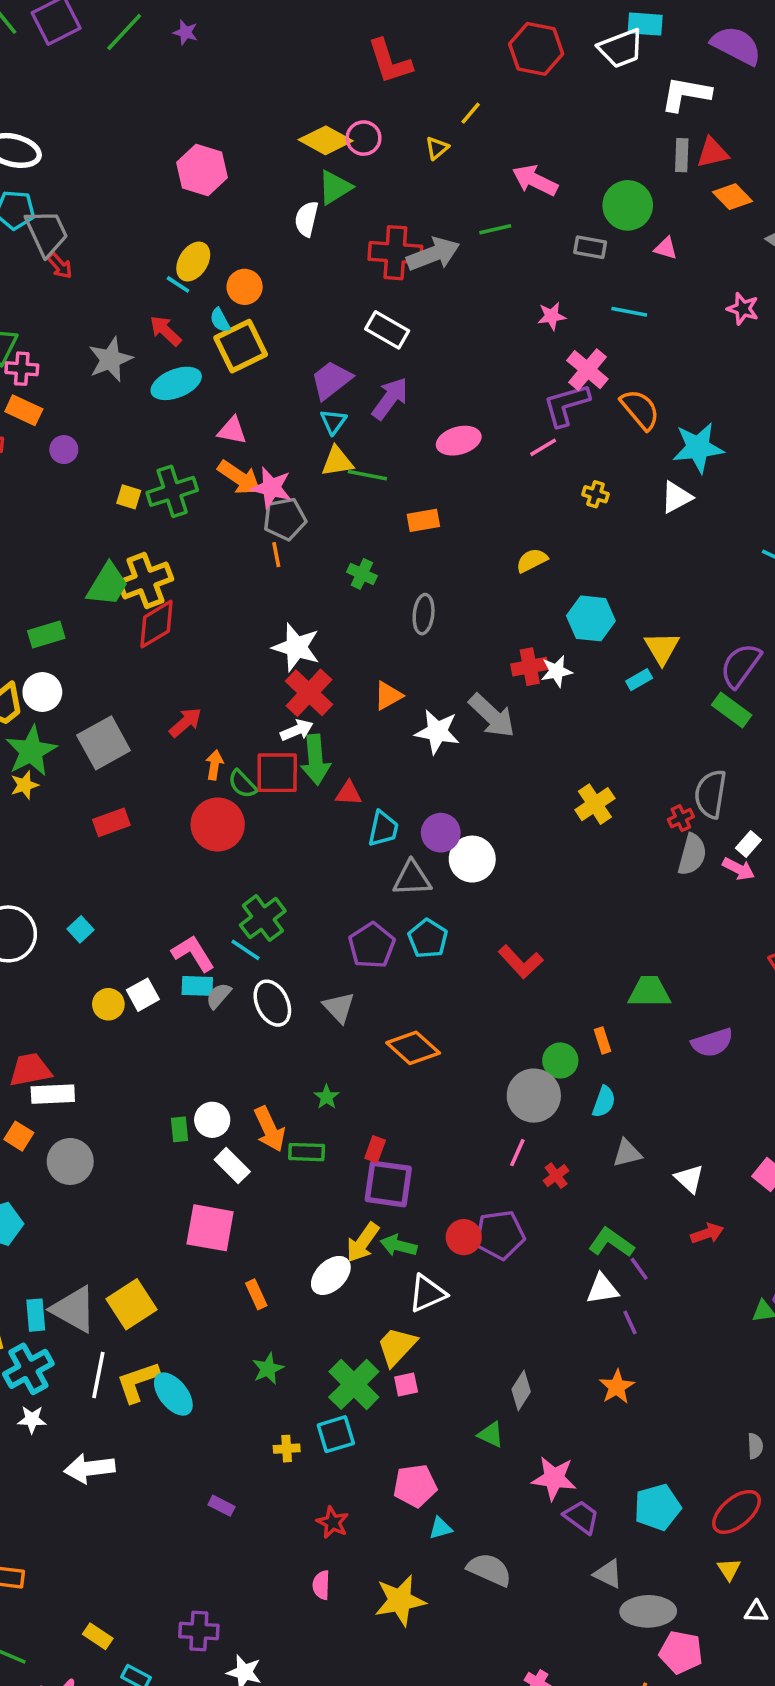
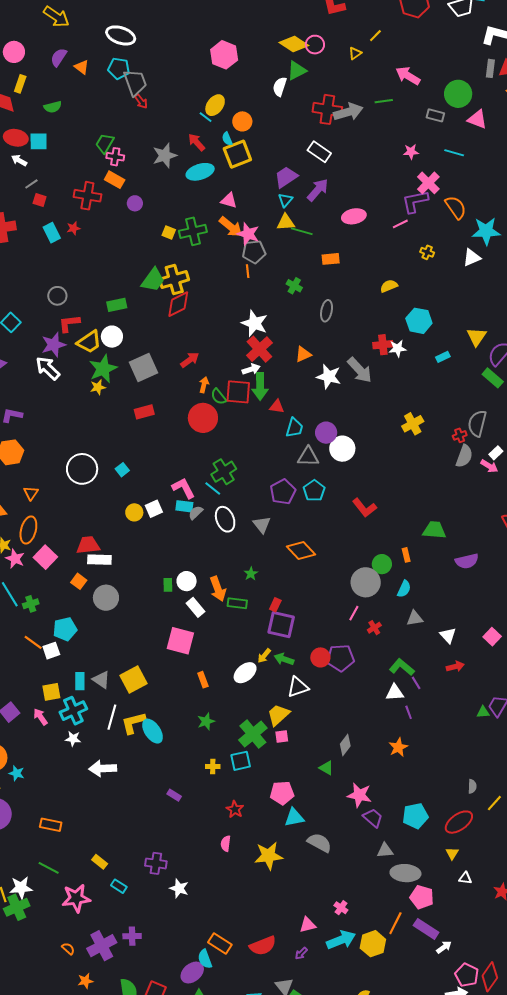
pink triangle: (666, 248) -> (477, 119), size x1.5
yellow triangle: (662, 648) -> (476, 337), moved
yellow arrow: (363, 1242) -> (264, 656), size x0.7
gray triangle: (74, 1309) -> (101, 680), size x0.7
cyan triangle: (440, 1528) -> (294, 818), size x1.5
gray triangle: (608, 1574) -> (385, 850), turned -36

